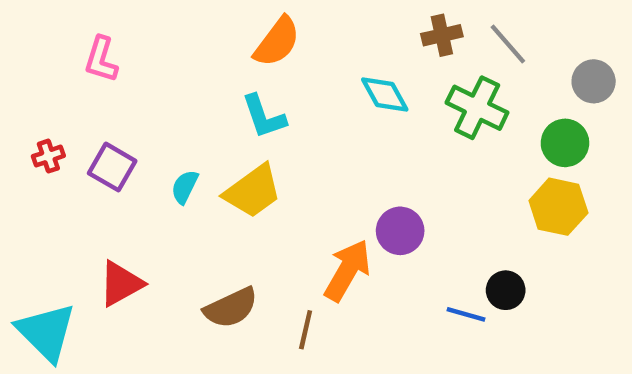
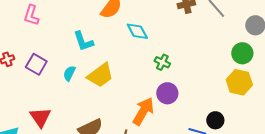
cyan diamond: (385, 95) -> (137, 31), moved
green cross: (477, 108) -> (162, 62), moved, size x0.6
cyan L-shape: (264, 117) -> (83, 41), moved
red triangle: (121, 284) -> (40, 117), turned -35

